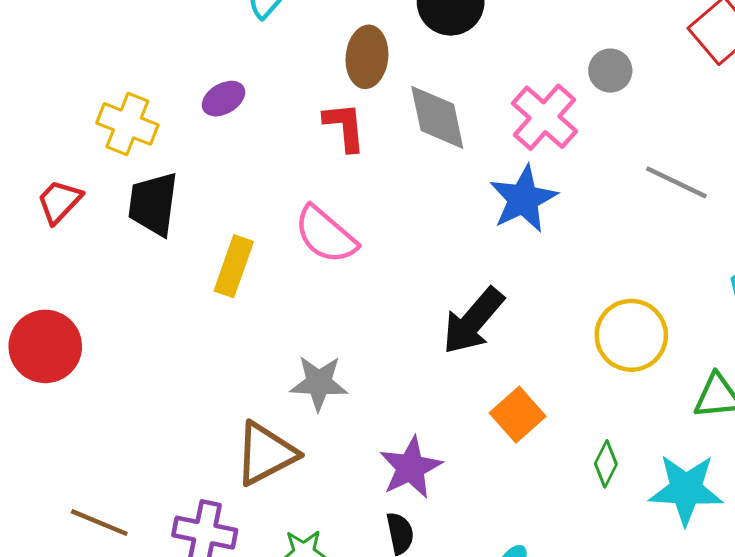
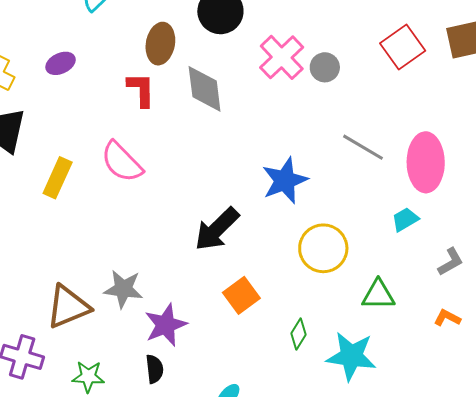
pink cross: (544, 117) -> (282, 57), moved
blue star: (523, 199) -> (285, 181), moved
gray star: (319, 383) -> (123, 289), moved

